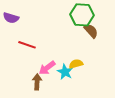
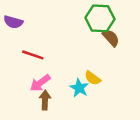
yellow semicircle: (76, 64) -> (93, 78), turned -128
pink arrow: (47, 68) -> (40, 83), moved

